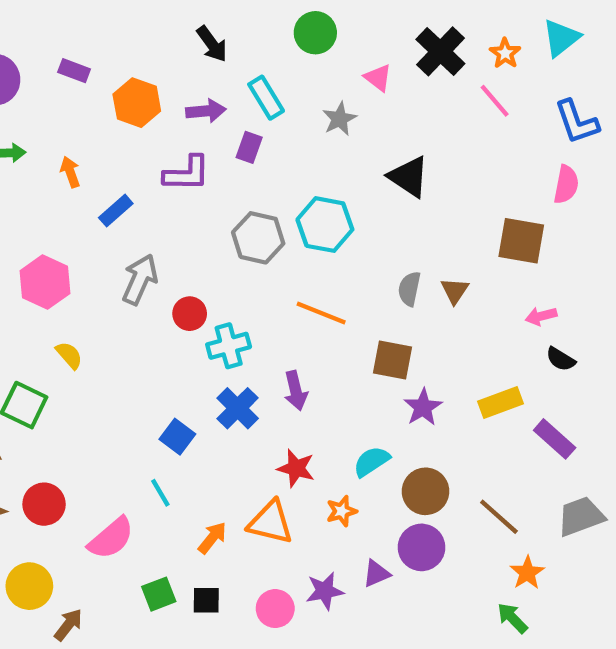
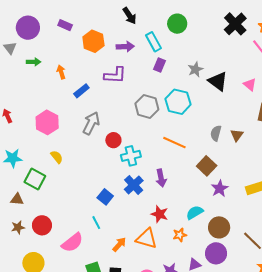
green circle: (315, 33) -> (177, 24), moved
pink triangle: (378, 78) -> (250, 85), moved
gray star: (339, 119) -> (195, 69), moved
purple rectangle: (249, 147) -> (160, 65), moved
brown square: (392, 360) -> (207, 166), turned 30

